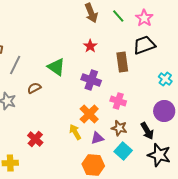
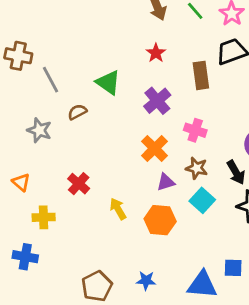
gray line: (15, 65) -> (51, 80), turned -54
purple cross: (91, 80) -> (157, 101), turned 30
yellow arrow: (75, 132) -> (118, 209), moved

